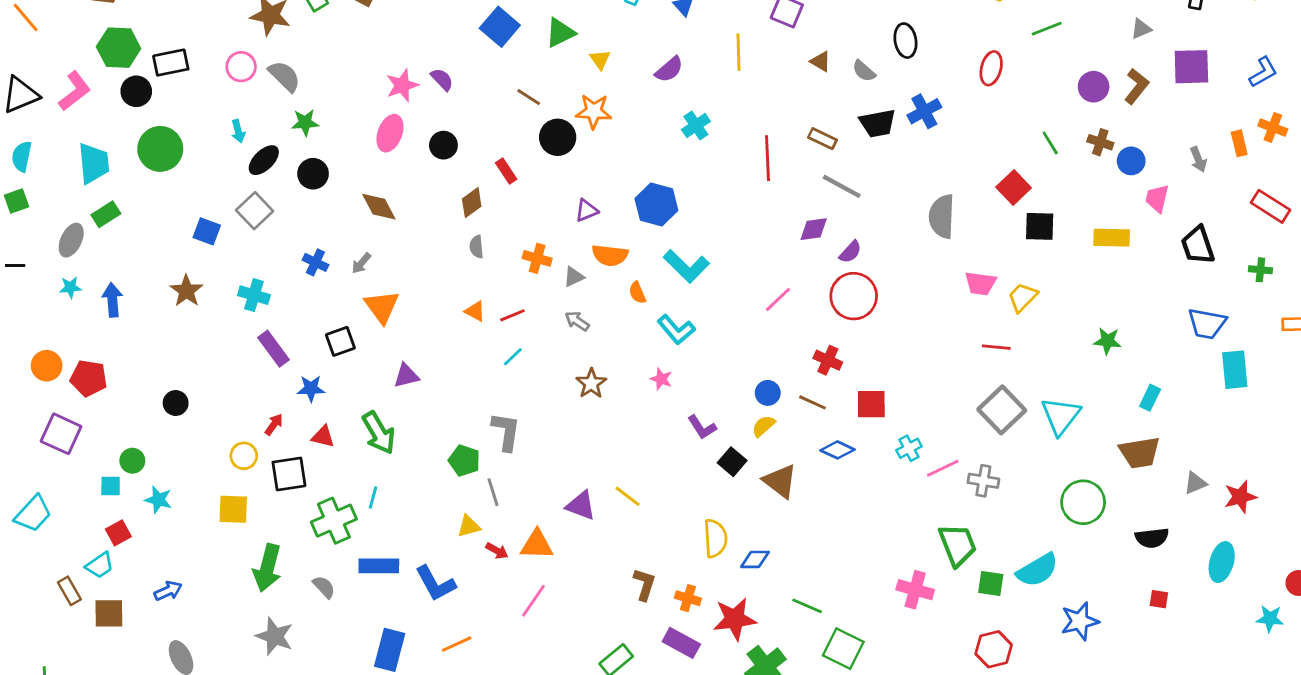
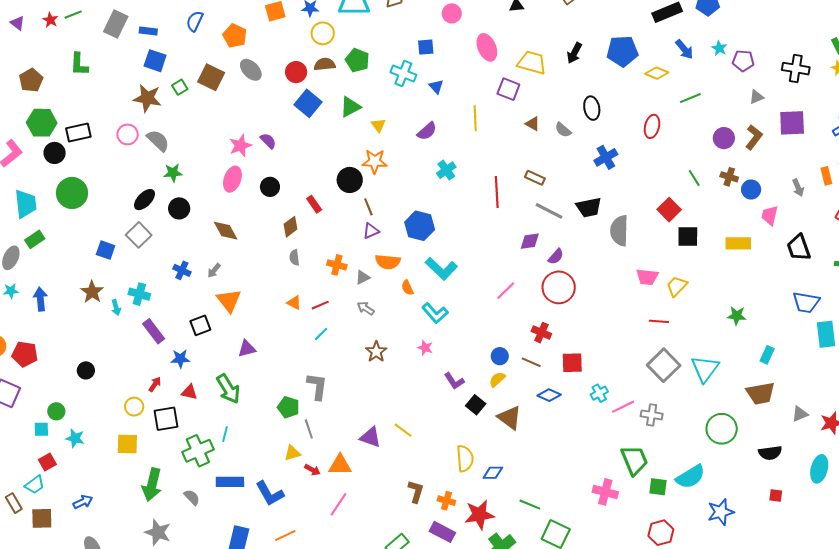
brown line: (529, 97) -> (368, 207), moved, turned 36
black trapezoid: (878, 123) -> (589, 207), moved
cyan arrow: (238, 131) -> (116, 307), moved

